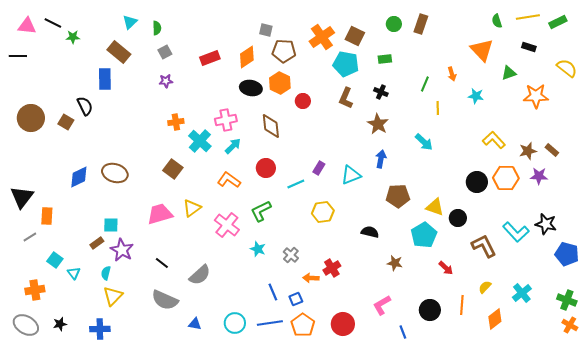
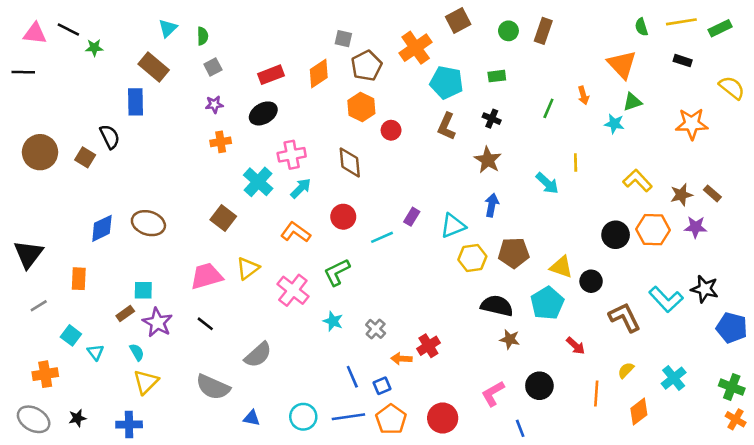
brown square: (355, 36) -> (458, 21), moved, turned 36
brown pentagon: (284, 51) -> (367, 66), turned -30
green triangle: (509, 73) -> (632, 102), moved
black ellipse: (251, 88) -> (263, 113), moved, turned -40
yellow line: (438, 108) -> (576, 162), moved
orange cross: (176, 122) -> (221, 142), moved
yellow hexagon: (323, 212) -> (472, 258), moved
orange rectangle: (47, 216) -> (79, 279), moved
black semicircle: (370, 232) -> (497, 306), moved, size x1.4
black line: (162, 263) -> (205, 324), moved
cyan semicircle: (106, 273) -> (137, 352), turned 136
black circle: (430, 310) -> (539, 386), moved

